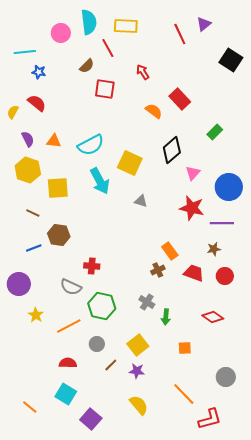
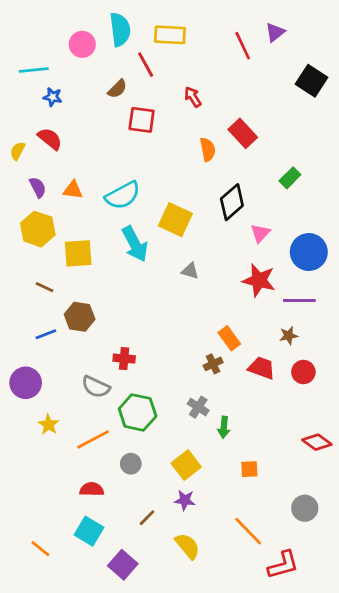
orange semicircle: (154, 111) -> (208, 150), turned 42
red diamond: (213, 317) -> (317, 442), moved
brown line: (111, 365) -> (147, 518), moved

